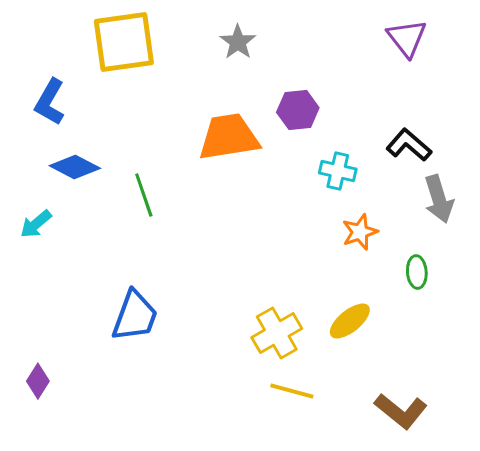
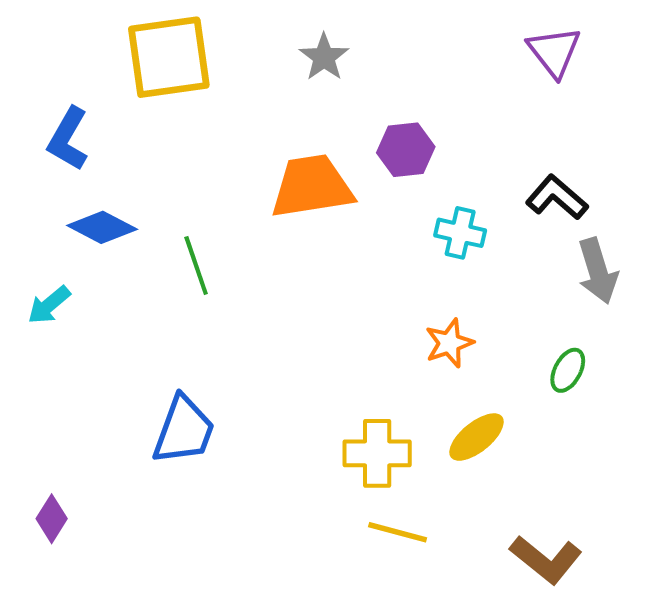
orange star: (360, 232) -> (449, 343), moved
green ellipse: (417, 272) -> (568, 370), turned 32
yellow cross: (277, 333) -> (377, 453), turned 30

